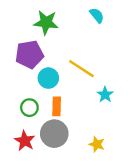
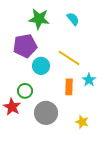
cyan semicircle: (97, 15) -> (73, 19), moved
orange rectangle: (57, 106) -> (69, 87), moved
red star: (25, 141) -> (12, 107), moved

